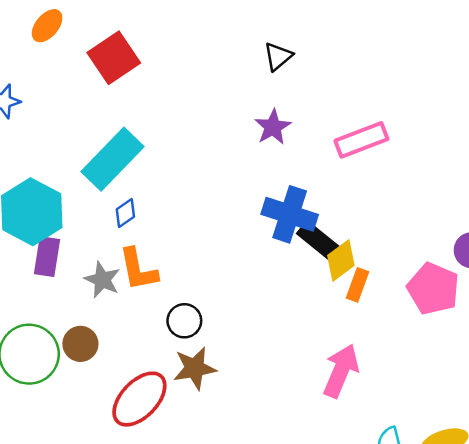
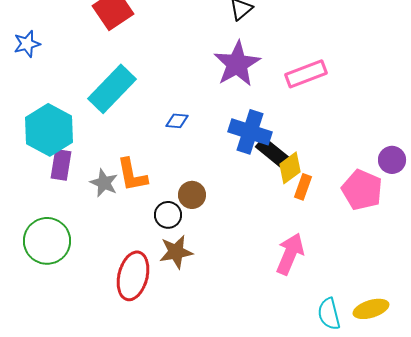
purple star: (273, 127) -> (237, 64), size x1.6
blue diamond: (125, 213) -> (177, 121), moved, turned 40
brown circle: (80, 344) -> (192, 195), moved
red ellipse: (139, 399) -> (133, 276), turned -30

